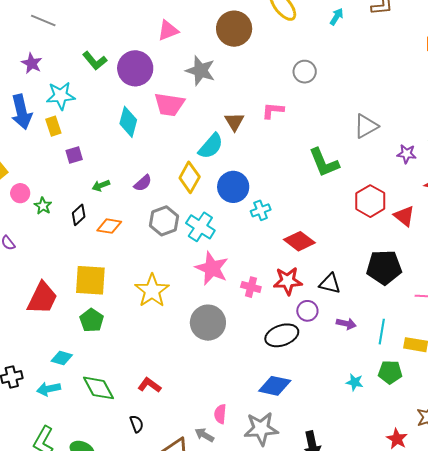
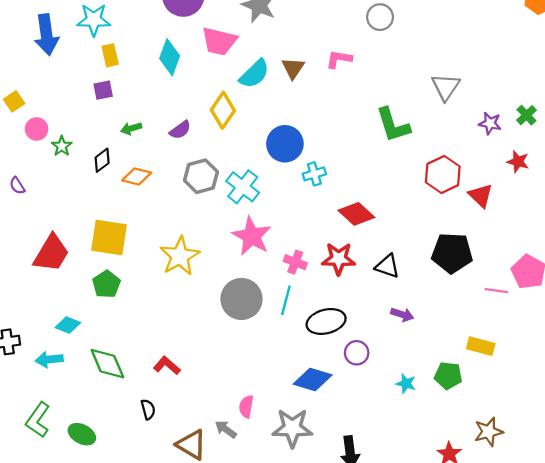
yellow rectangle: (53, 126) -> (110, 55), moved
gray triangle: (366, 126) -> (446, 87), turned -32
cyan semicircle: (211, 146) -> (254, 74), moved
yellow diamond: (190, 177) -> (223, 110), moved
purple circle: (307, 311) -> (357, 353), moved
cyan line: (382, 332) -> (286, 300), moved

